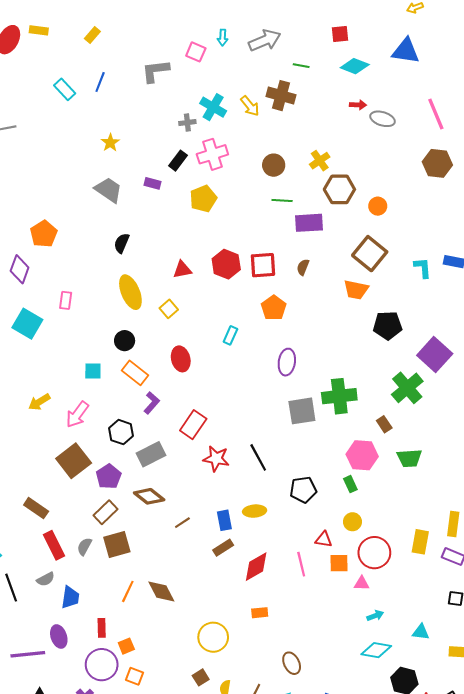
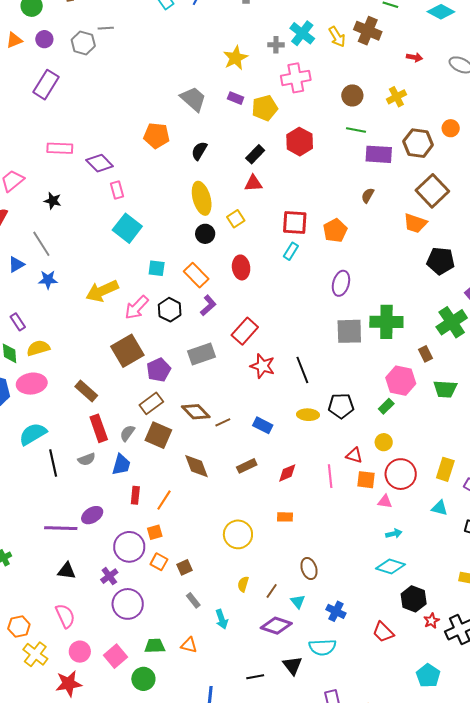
red arrow: (358, 105) -> (414, 57), moved
yellow star: (110, 143) -> (235, 58), moved, size x1.4
black rectangle: (178, 161) -> (255, 154), moved
brown hexagon: (339, 189) -> (418, 143), moved
yellow pentagon: (203, 199) -> (265, 108), moved
orange circle: (378, 206) -> (451, 128), moved
orange pentagon: (44, 234) -> (157, 136), moved, turned 30
red hexagon: (226, 264) -> (300, 142), moved
red square: (263, 265) -> (295, 222), moved
purple diamond: (20, 269) -> (100, 163), turned -72
pink rectangle: (66, 300) -> (117, 190), moved, turned -30
cyan square: (27, 324) -> (127, 228), moved
black circle: (125, 341) -> (205, 234), moved
yellow arrow: (39, 402) -> (102, 291), size x1.5
black hexagon: (121, 432) -> (170, 310), moved
green rectangle: (350, 484) -> (386, 406), turned 63
brown diamond: (149, 496) -> (196, 412), moved
yellow ellipse: (255, 511) -> (308, 415), moved
blue rectangle: (224, 520) -> (263, 425), turned -60
brown square: (117, 545) -> (158, 435), turned 32
brown rectangle: (223, 548) -> (247, 466), moved
red diamond: (256, 567) -> (287, 473), size x0.7
orange line: (128, 591) -> (164, 500), moved
brown diamond: (161, 591) -> (196, 466), moved
blue trapezoid: (70, 597) -> (121, 465), moved
red rectangle: (102, 628) -> (135, 495), moved
cyan triangle: (421, 632) -> (440, 508), moved
purple ellipse: (59, 637) -> (92, 515), turned 70
brown square: (201, 677) -> (185, 567), moved

